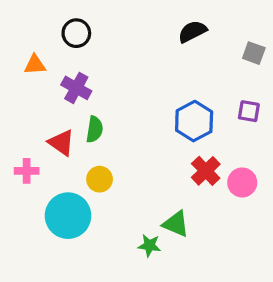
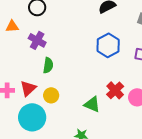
blue hexagon: (194, 121) -> (108, 45), moved
red triangle: (61, 143) -> (28, 88), moved, turned 42
green triangle: (176, 224) -> (92, 104), moved

